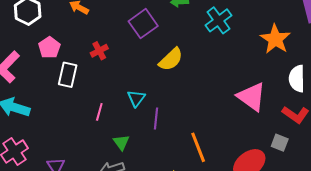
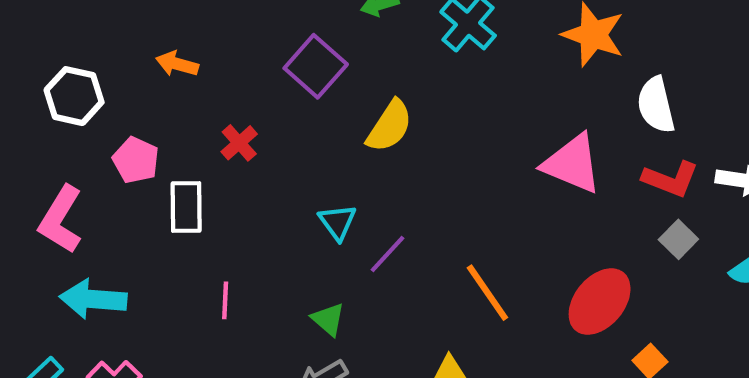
pink line: (99, 112) -> (225, 300), moved
purple line: (156, 119) -> (387, 254), turned 50
gray square: (280, 143) -> (678, 239), moved, turned 36

